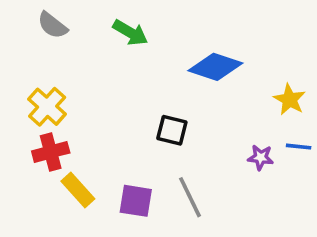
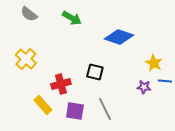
yellow star: (290, 100) -> (154, 63), moved
red cross: (51, 152) -> (61, 84), moved

